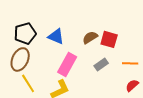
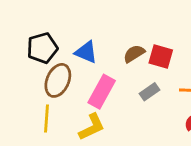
brown ellipse: (20, 59) -> (58, 80), moved
yellow line: (28, 83) -> (47, 119), turned 36

